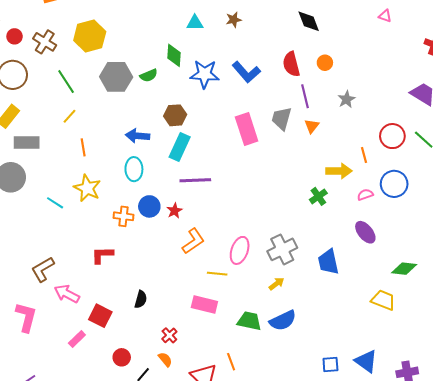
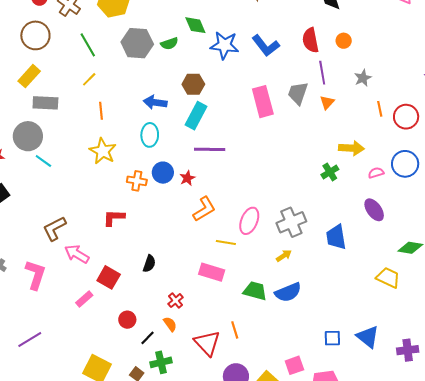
green diamond: (174, 55) -> (195, 25), turned -30
orange line: (364, 155) -> (380, 109), moved
cyan line: (55, 203) -> (43, 161), moved

